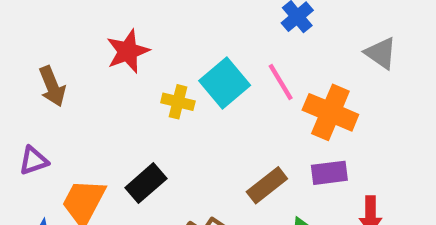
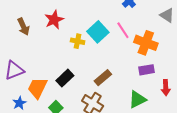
brown arrow: (52, 86) -> (23, 27), moved
purple triangle: (34, 161) -> (14, 70), size x1.5
brown rectangle: (267, 185) -> (103, 78), moved

